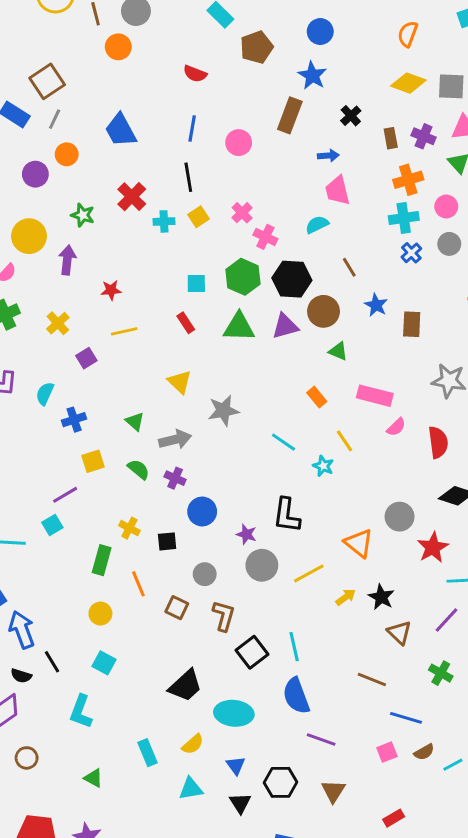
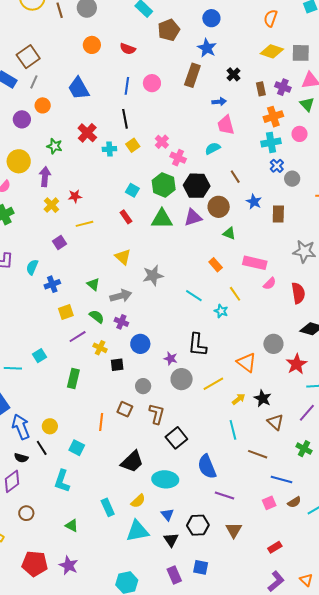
orange circle: (118, 47) -> (92, 45), moved
pink circle: (239, 143) -> (152, 83), moved
gray circle: (449, 244) -> (292, 179), moved
cyan square: (196, 283) -> (132, 190), turned 32
yellow cross: (58, 323) -> (51, 205), moved
purple line: (65, 495) -> (78, 337), moved
yellow cross: (129, 528) -> (100, 348), moved
orange line: (138, 584) -> (101, 422), moved, turned 30
yellow circle: (100, 614) -> (50, 426), moved
cyan line: (294, 647) -> (233, 430), moved
cyan triangle: (191, 789) -> (137, 531), size x1.4

